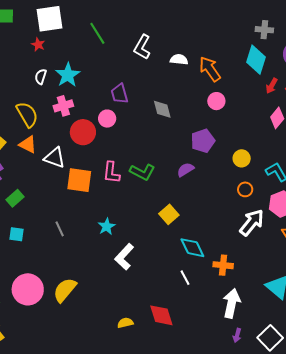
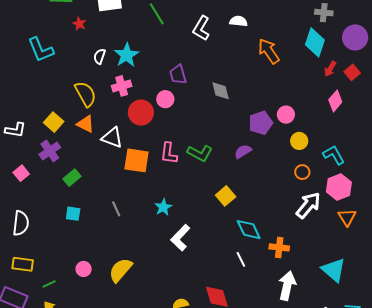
red star: (38, 45) -> (79, 24), moved
white semicircle: (179, 60) -> (238, 21), moved
pink circle: (216, 101) -> (286, 115), moved
pink circle: (28, 289) -> (84, 269), size x0.5

